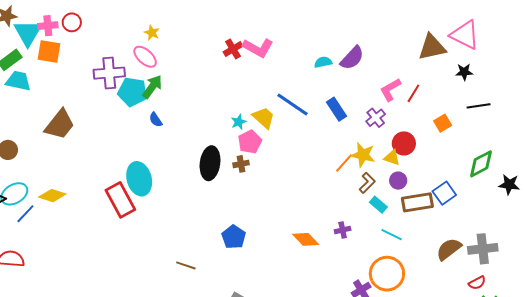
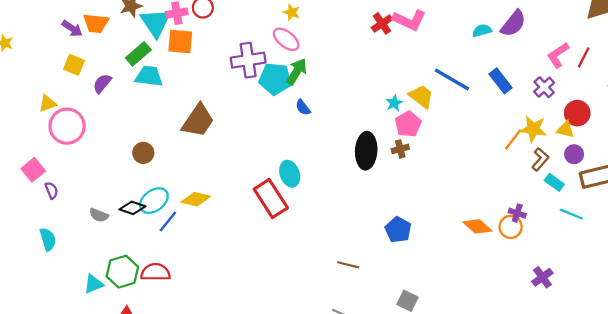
cyan ellipse: (139, 179) -> (290, 174), size x0.7
purple cross: (343, 230) -> (517, 213), turned 35
orange circle: (387, 274) -> (511, 227), moved, size x0.6

